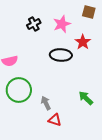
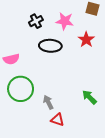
pink star: (62, 24) -> (65, 21), turned 30
black ellipse: (61, 55) -> (50, 46), moved

